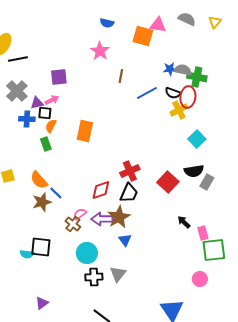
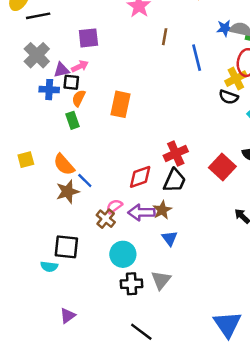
blue line: (147, 93) -> (197, 58), turned -75
black semicircle: (173, 93) -> (229, 97), moved
brown star: (119, 217) -> (162, 210), size x0.7
cyan semicircle: (27, 254) -> (49, 267), moved

